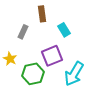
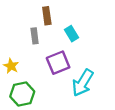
gray rectangle: (23, 32) -> (35, 36), moved, turned -32
green hexagon: (33, 74) -> (22, 94), moved

